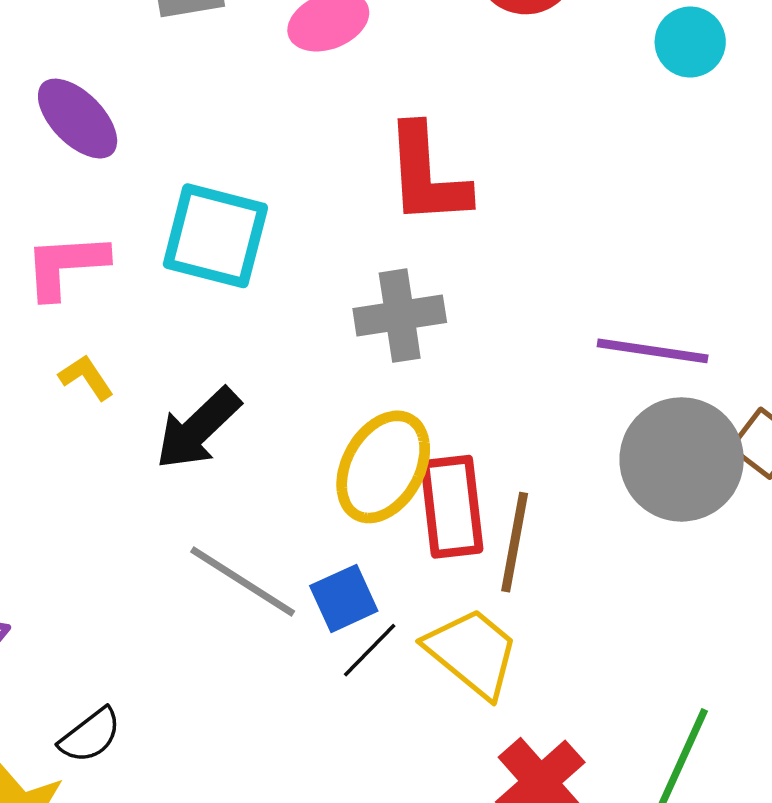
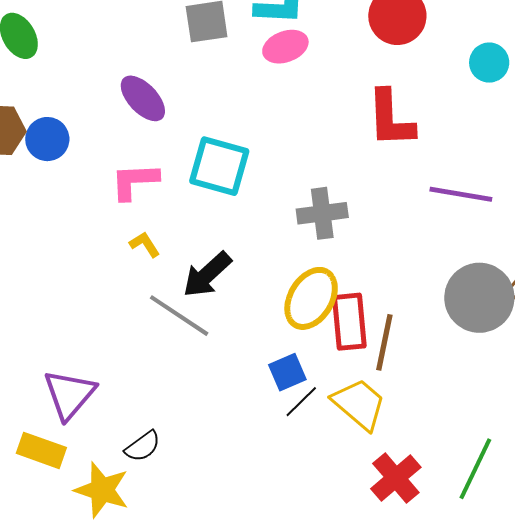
red L-shape: (427, 175) -> (391, 119), moved
purple line: (653, 351) -> (461, 194), moved
gray line: (243, 581) -> (179, 316), moved

